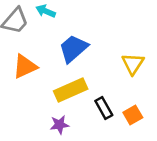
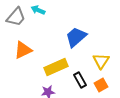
blue trapezoid: (73, 49) -> (76, 37), moved
yellow triangle: (133, 64) -> (101, 61), moved

